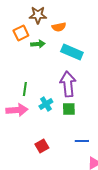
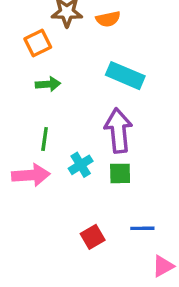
orange semicircle: (59, 27) -> (108, 19), moved
green arrow: (38, 44) -> (48, 84), moved
red square: (42, 146) -> (93, 237), moved

